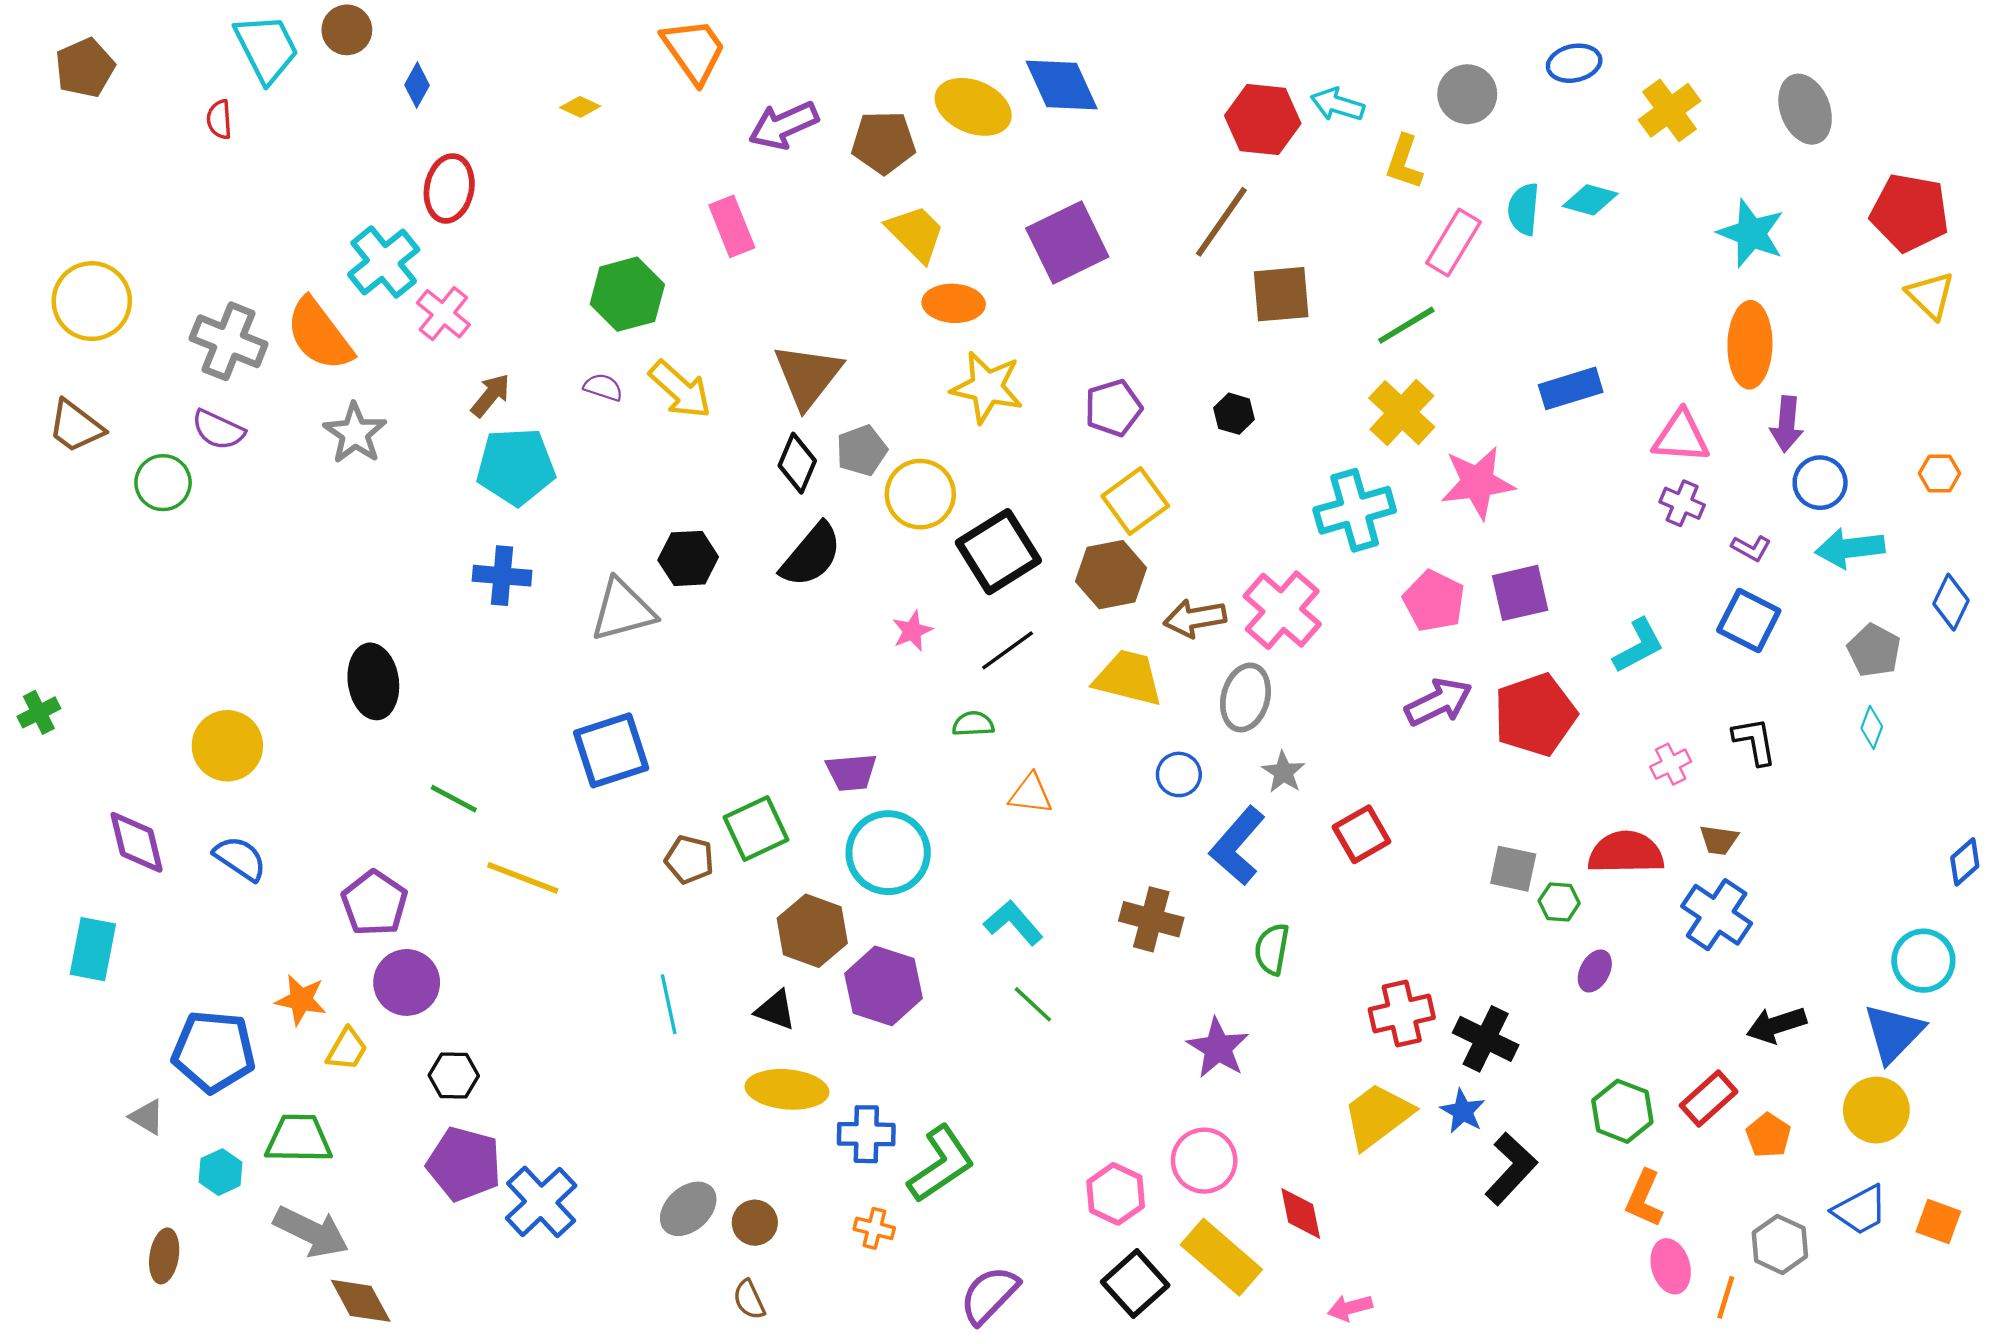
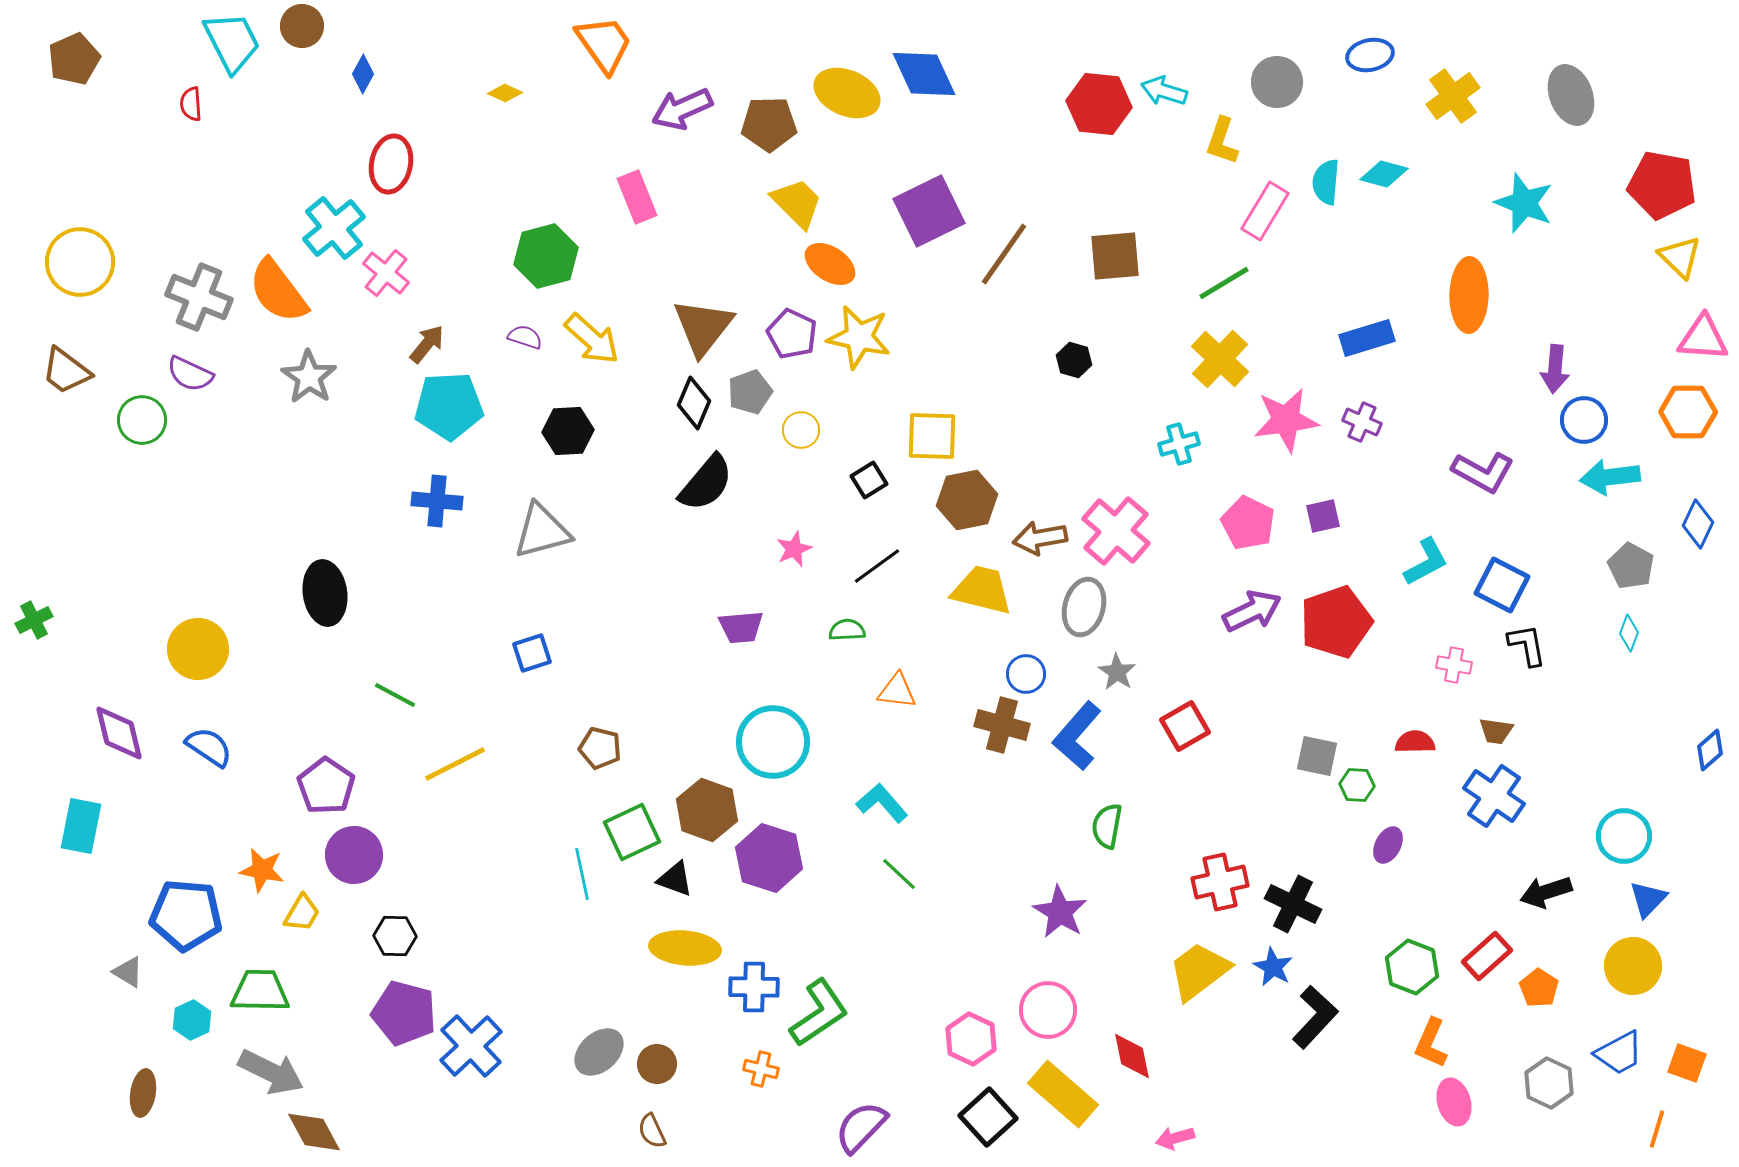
brown line: (1221, 222) -> (1004, 254), moved
orange ellipse: (954, 303) -> (830, 264), turned 30
orange ellipse: (1750, 345) -> (1469, 295), moved
purple pentagon: (1113, 408) -> (792, 334), moved, turned -30
pink triangle: (1681, 437) -> (1703, 338), moved
orange hexagon: (1940, 473) -> (1688, 412), size x1.6
yellow circle: (920, 494) -> (801, 430), size x0.6
yellow square: (1135, 501) -> (932, 436), moved, turned 38
purple cross: (1682, 503) -> (1362, 422), moved
cyan cross: (1355, 510) -> (1179, 444), size x0.6
purple L-shape: (1751, 548) -> (1483, 472), moved, size x1.8
black square: (998, 552) -> (869, 480), size x0.5
black hexagon: (688, 558) -> (568, 431), moved
purple square: (1520, 593) -> (1323, 516), size x0.7
blue square: (1749, 621) -> (1502, 585), moved
blue square: (611, 750) -> (532, 653), size x0.6
pink cross: (1671, 764) -> (1454, 665), turned 36
purple trapezoid: (851, 772) -> (741, 627), moved
green square: (756, 829) -> (632, 832), moved
red semicircle: (1626, 853) -> (1415, 742), size x0.6
yellow line: (523, 878) -> (455, 764), turned -48
brown cross: (1151, 919) -> (1002, 725), moved
cyan circle: (1923, 961) -> (1624, 836), moved
blue triangle: (1894, 1033) -> (1648, 899), size x0.7
orange line: (1726, 1297) -> (1657, 1129), moved

